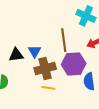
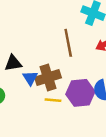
blue triangle: (35, 51) -> (30, 78), moved
purple hexagon: (74, 64) -> (80, 93), moved

